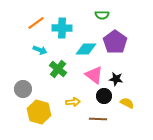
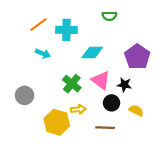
purple pentagon: (115, 42) -> (137, 57), moved
green cross: (58, 69) -> (72, 84), moved
yellow hexagon: (39, 112) -> (57, 122), moved

